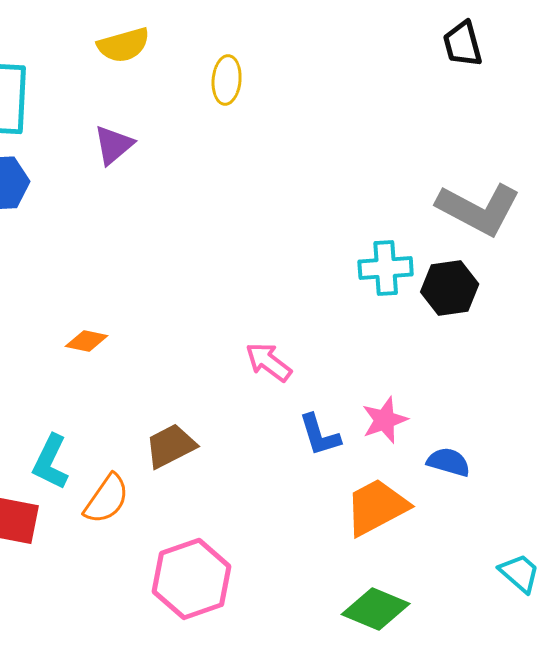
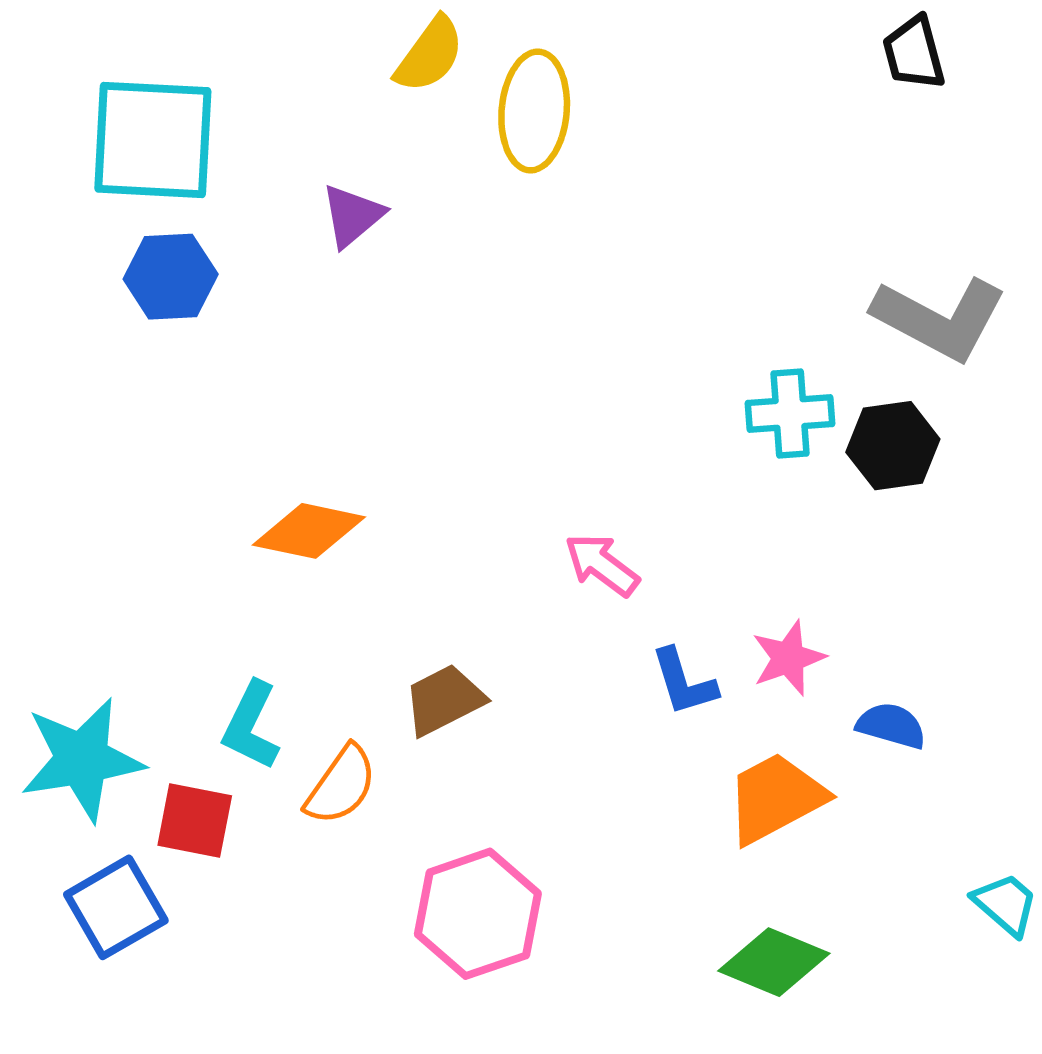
yellow semicircle: (124, 45) -> (430, 55), moved, turned -38
yellow ellipse: (227, 80) -> (534, 111), size x1.5
orange diamond: (87, 341) -> (309, 531), size x1.6

